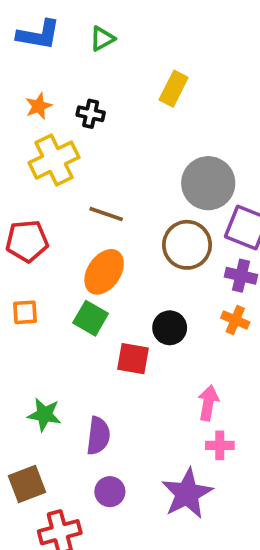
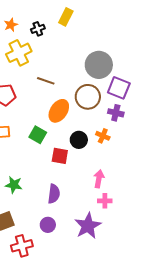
yellow rectangle: (174, 89) -> (66, 17), moved
black cross: (91, 114) -> (38, 29), turned -32
orange ellipse: (104, 272) -> (59, 111), moved
orange cross: (235, 320) -> (103, 136), moved
purple semicircle: (98, 436) -> (54, 194), moved

